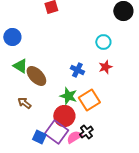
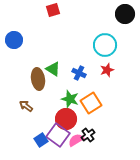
cyan circle: (103, 42) -> (105, 45), size x1.5
green triangle: (20, 66) -> (53, 69), moved
brown ellipse: (36, 76) -> (38, 79), turned 35
blue square: (39, 137) -> (41, 140), turned 32

